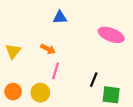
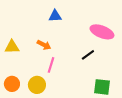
yellow triangle: (13, 51) -> (12, 47), turned 49
black line: (94, 80) -> (88, 55), moved, turned 32

